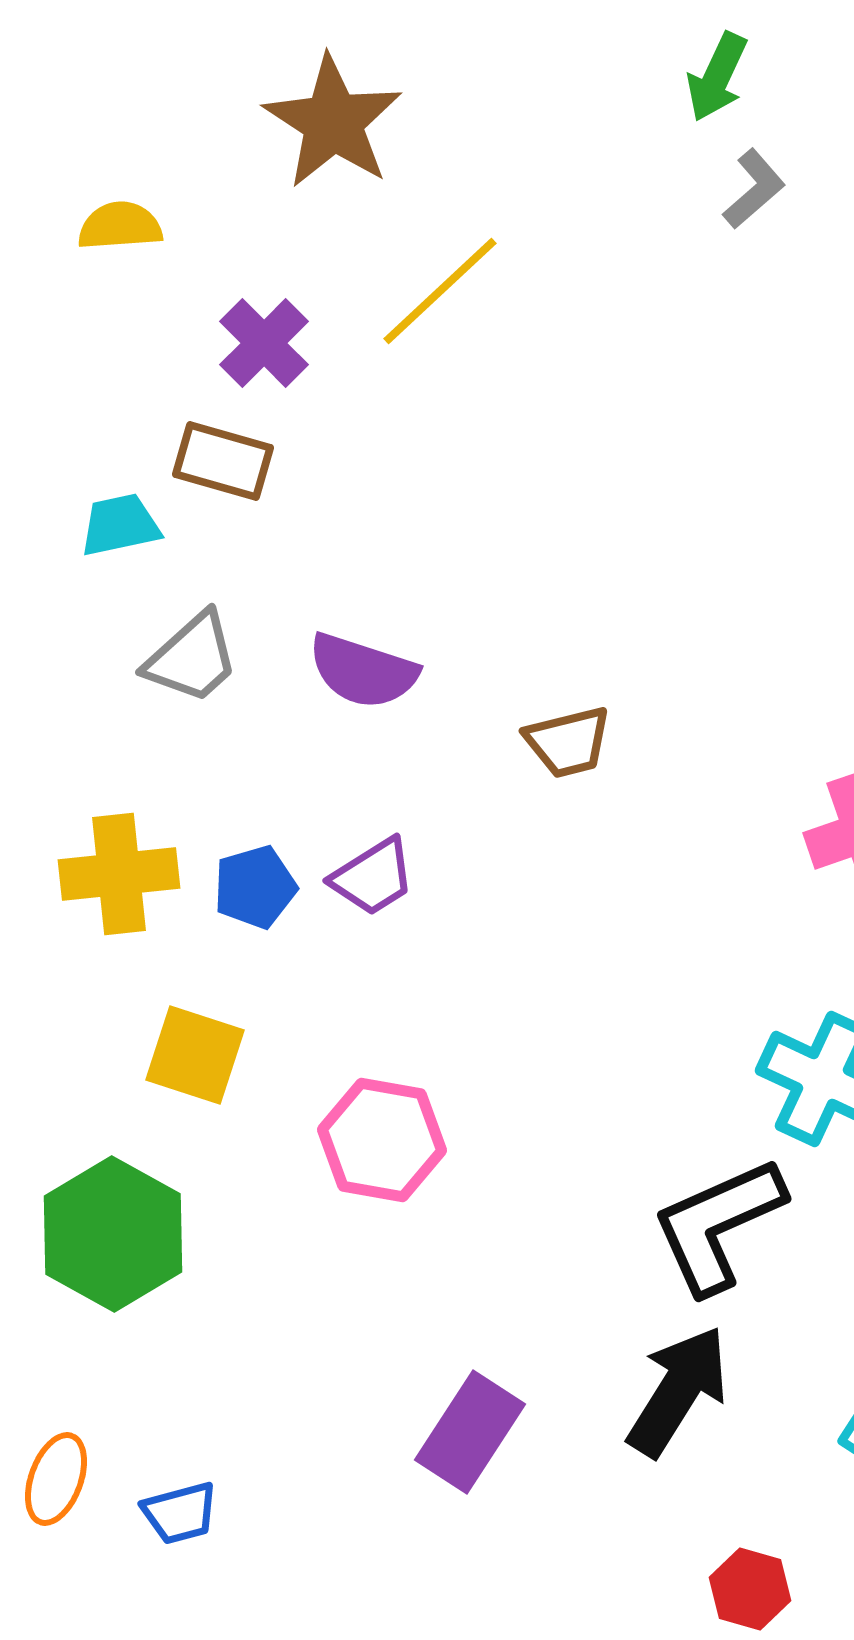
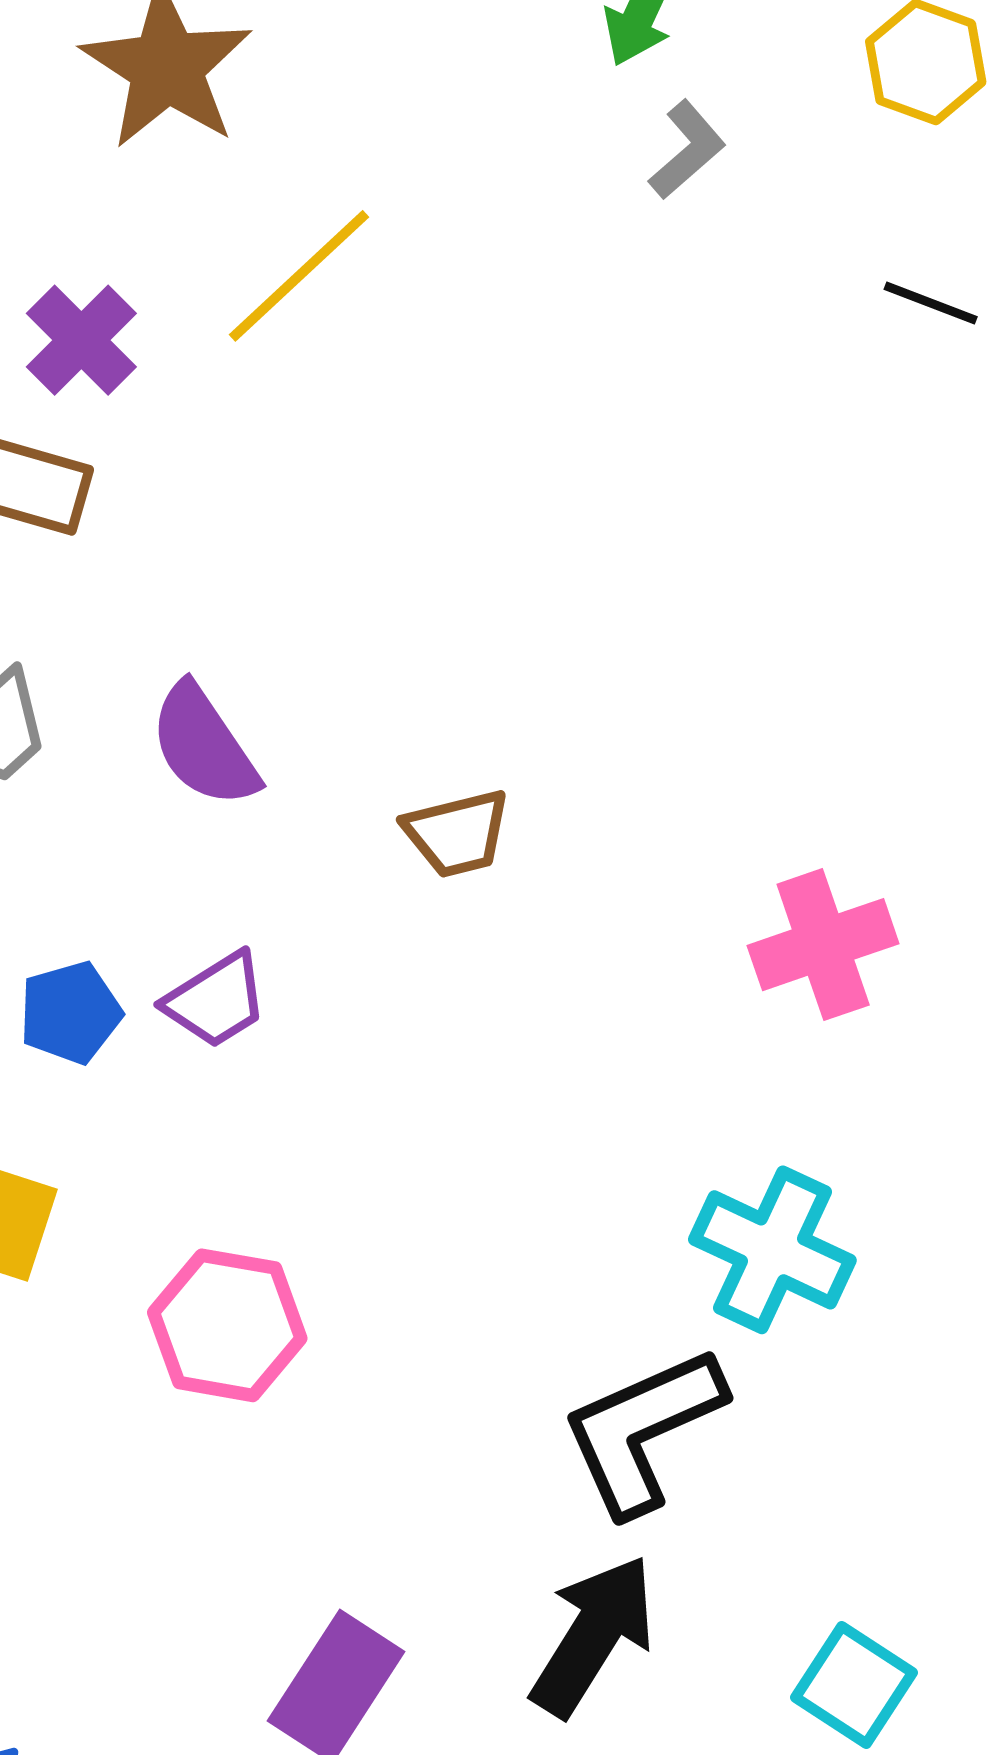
purple semicircle: (363, 671) -> (204, 746), turned 38

